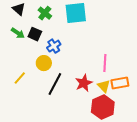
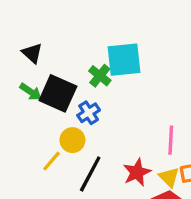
green cross: (45, 13) -> (100, 76), moved
black square: (35, 34) -> (58, 93), size x1.6
yellow line: (20, 78) -> (52, 161), moved

